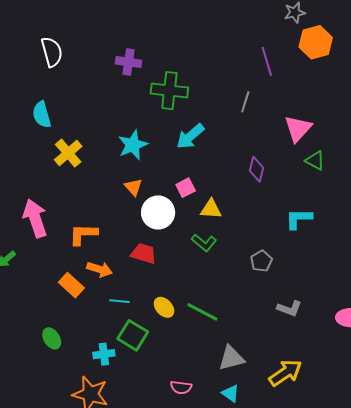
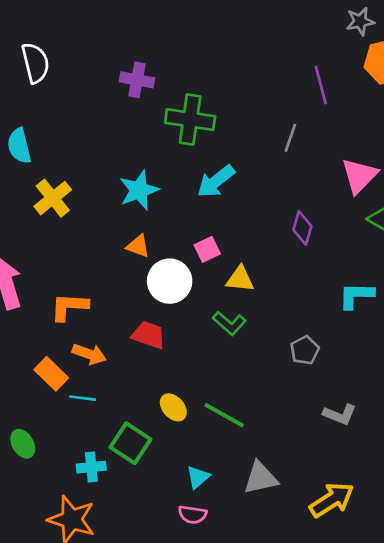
orange triangle: (133, 187) -> (138, 246), turned -30
cyan line: (120, 301) -> (83, 398), moved
cyan triangle: (231, 393) -> (198, 477), moved, turned 42

